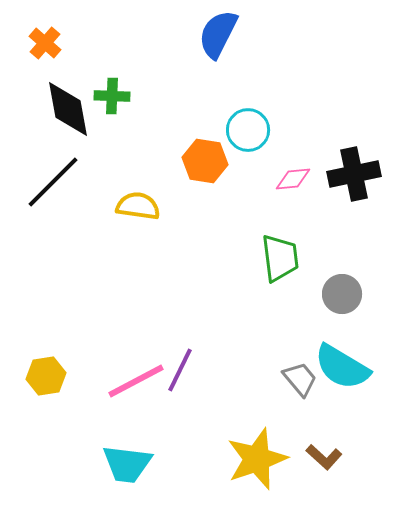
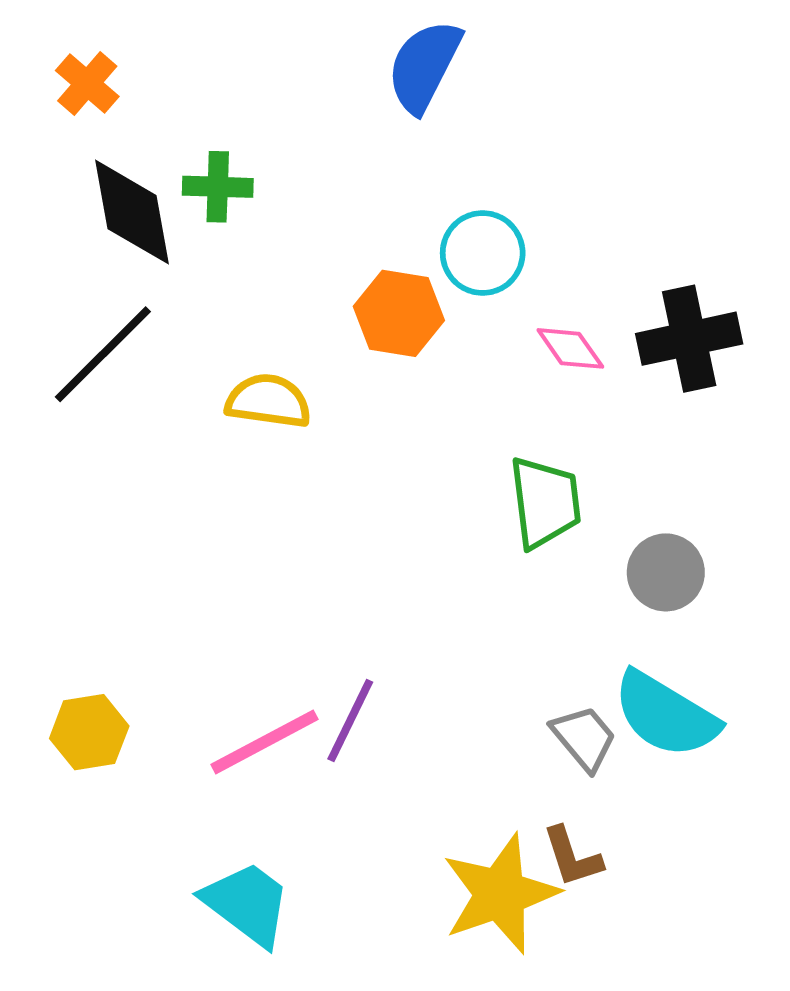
pink diamond: (293, 179) -> (570, 348), turned 60
brown L-shape: (324, 457) -> (572, 857), moved, turned 30
cyan trapezoid: (127, 464) -> (247, 904), turned -150

